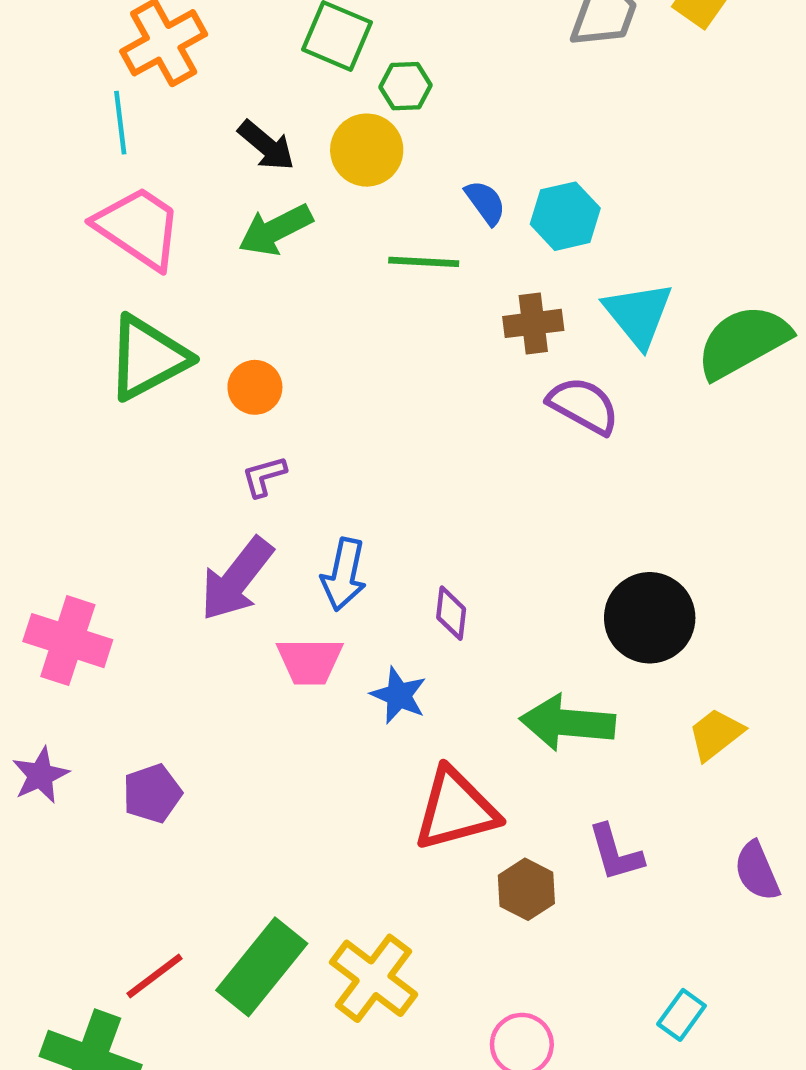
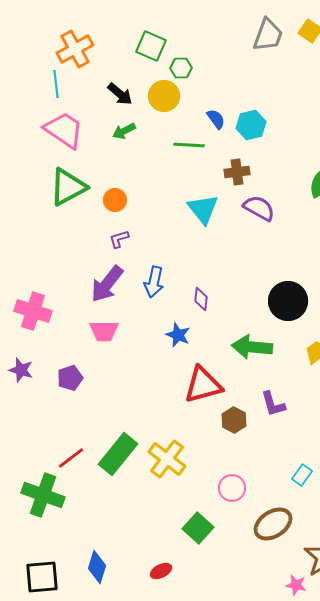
green arrow: (275, 230) -> (124, 131), size x0.7
cyan triangle: (638, 314) -> (203, 209), moved
pink trapezoid: (310, 661) -> (104, 331), moved
purple star: (40, 775) -> (21, 370), turned -30

